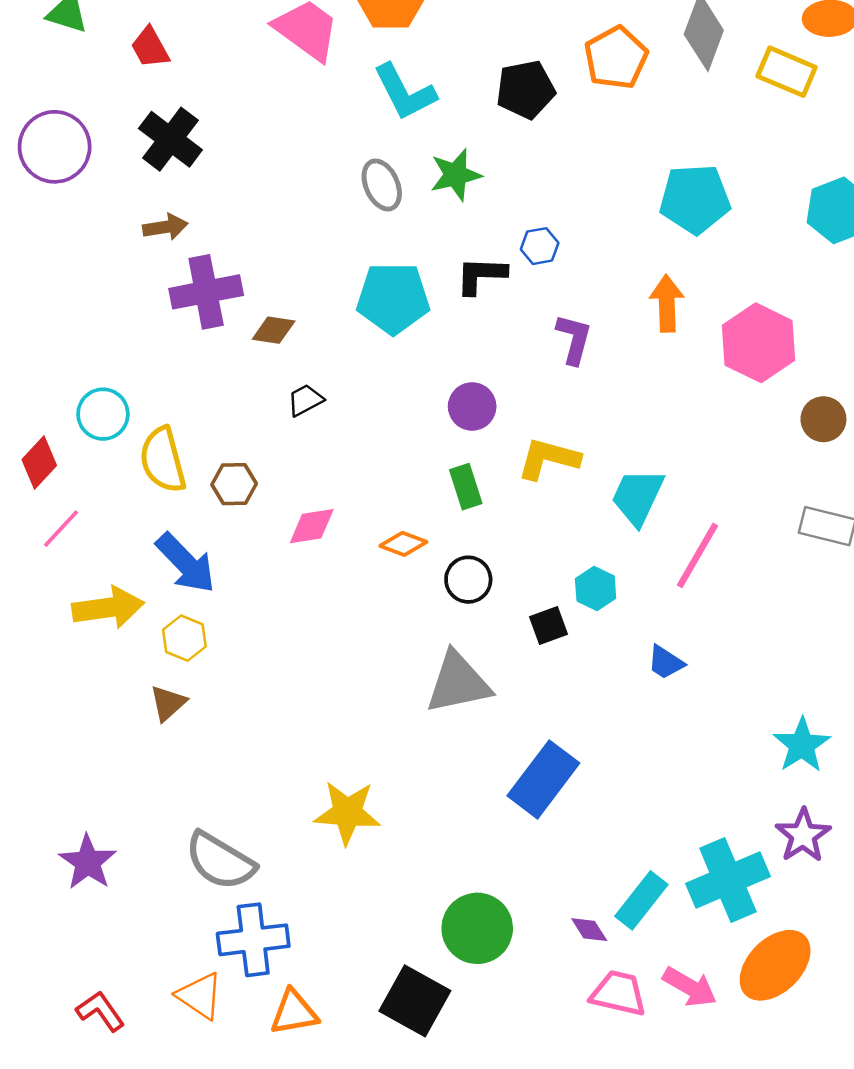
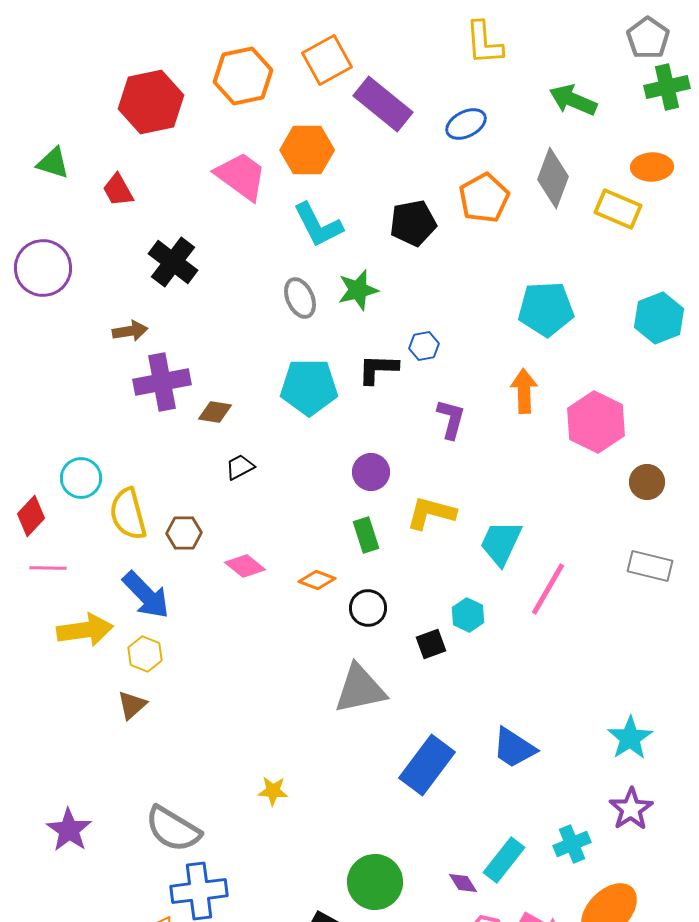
black cross: (170, 139) -> (173, 262), moved
pink diamond: (312, 526) -> (245, 566), turned 48
pink line: (61, 529) -> (48, 568), turned 48
blue trapezoid: (666, 662) -> (514, 748), moved, size x1.5
yellow star: (347, 813) -> (273, 791), size x0.6
cyan cross: (728, 880) -> (572, 844), size x0.6

